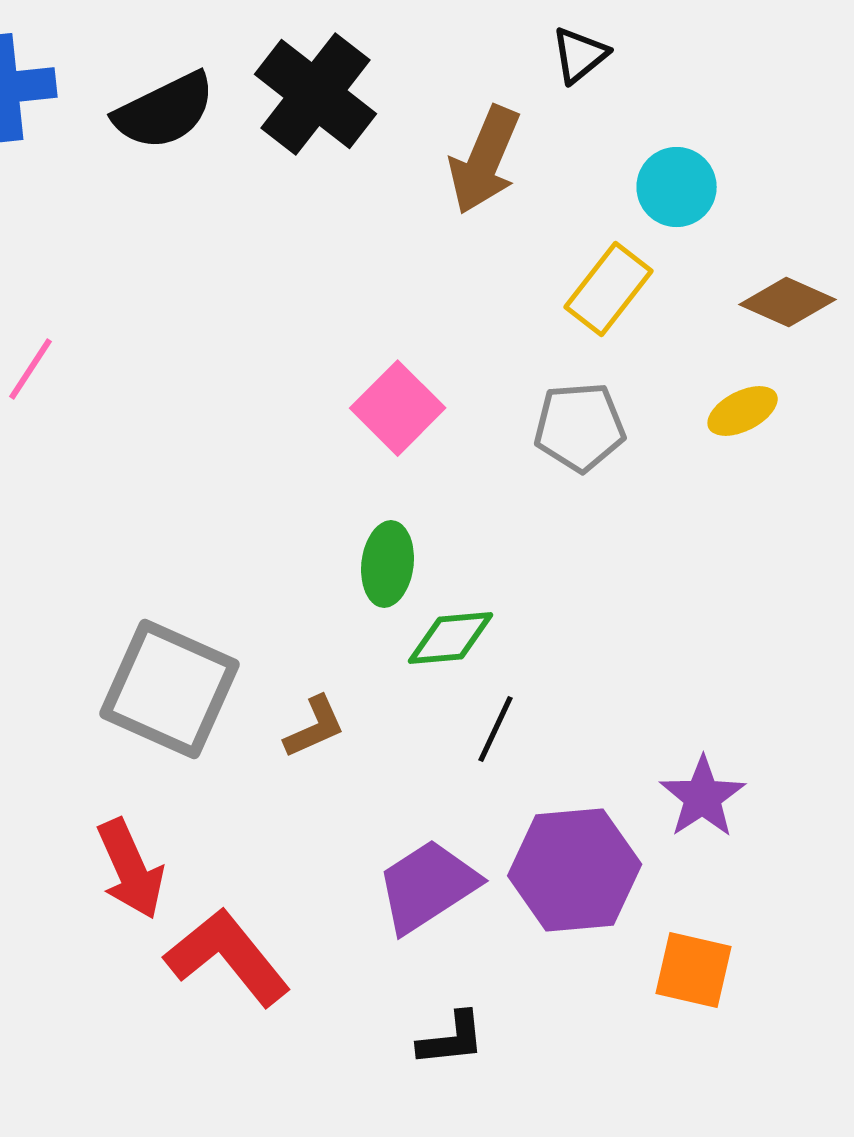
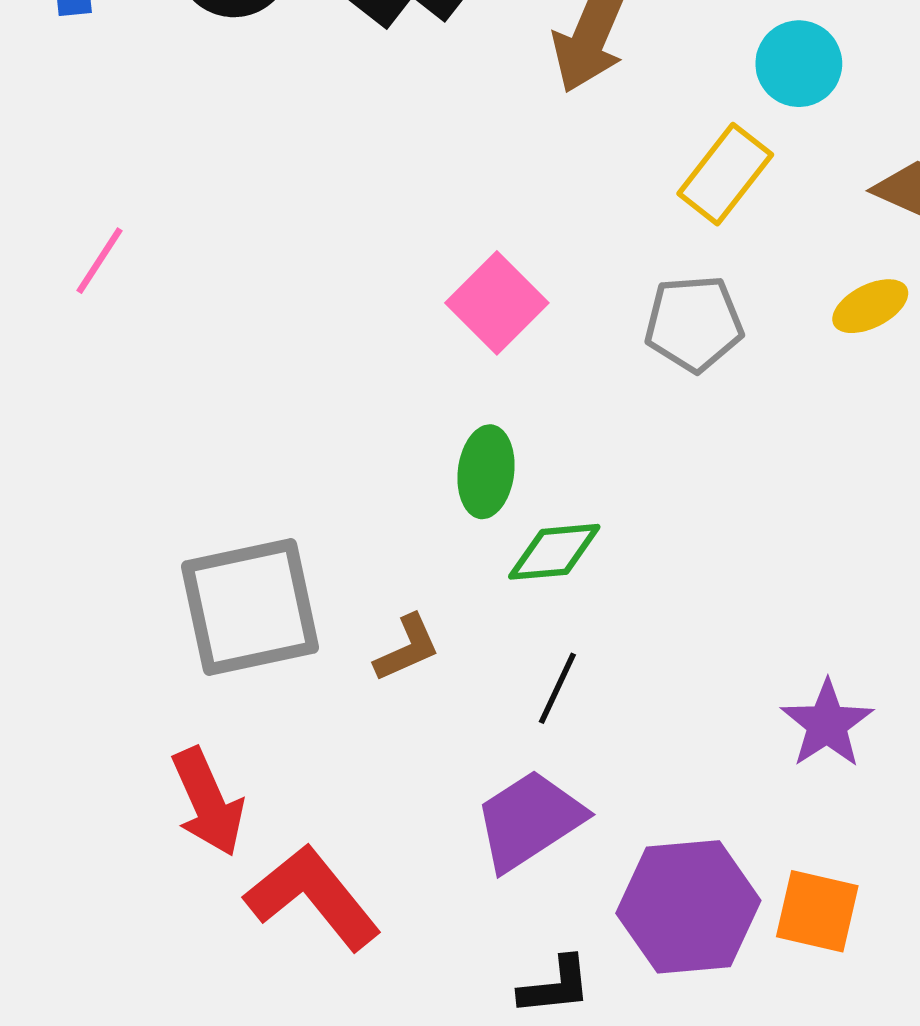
gray square: (170, 689) -> (250, 607), turned -36
black line: (496, 729) -> (557, 688), moved
purple hexagon: (575, 870) -> (688, 907), moved

